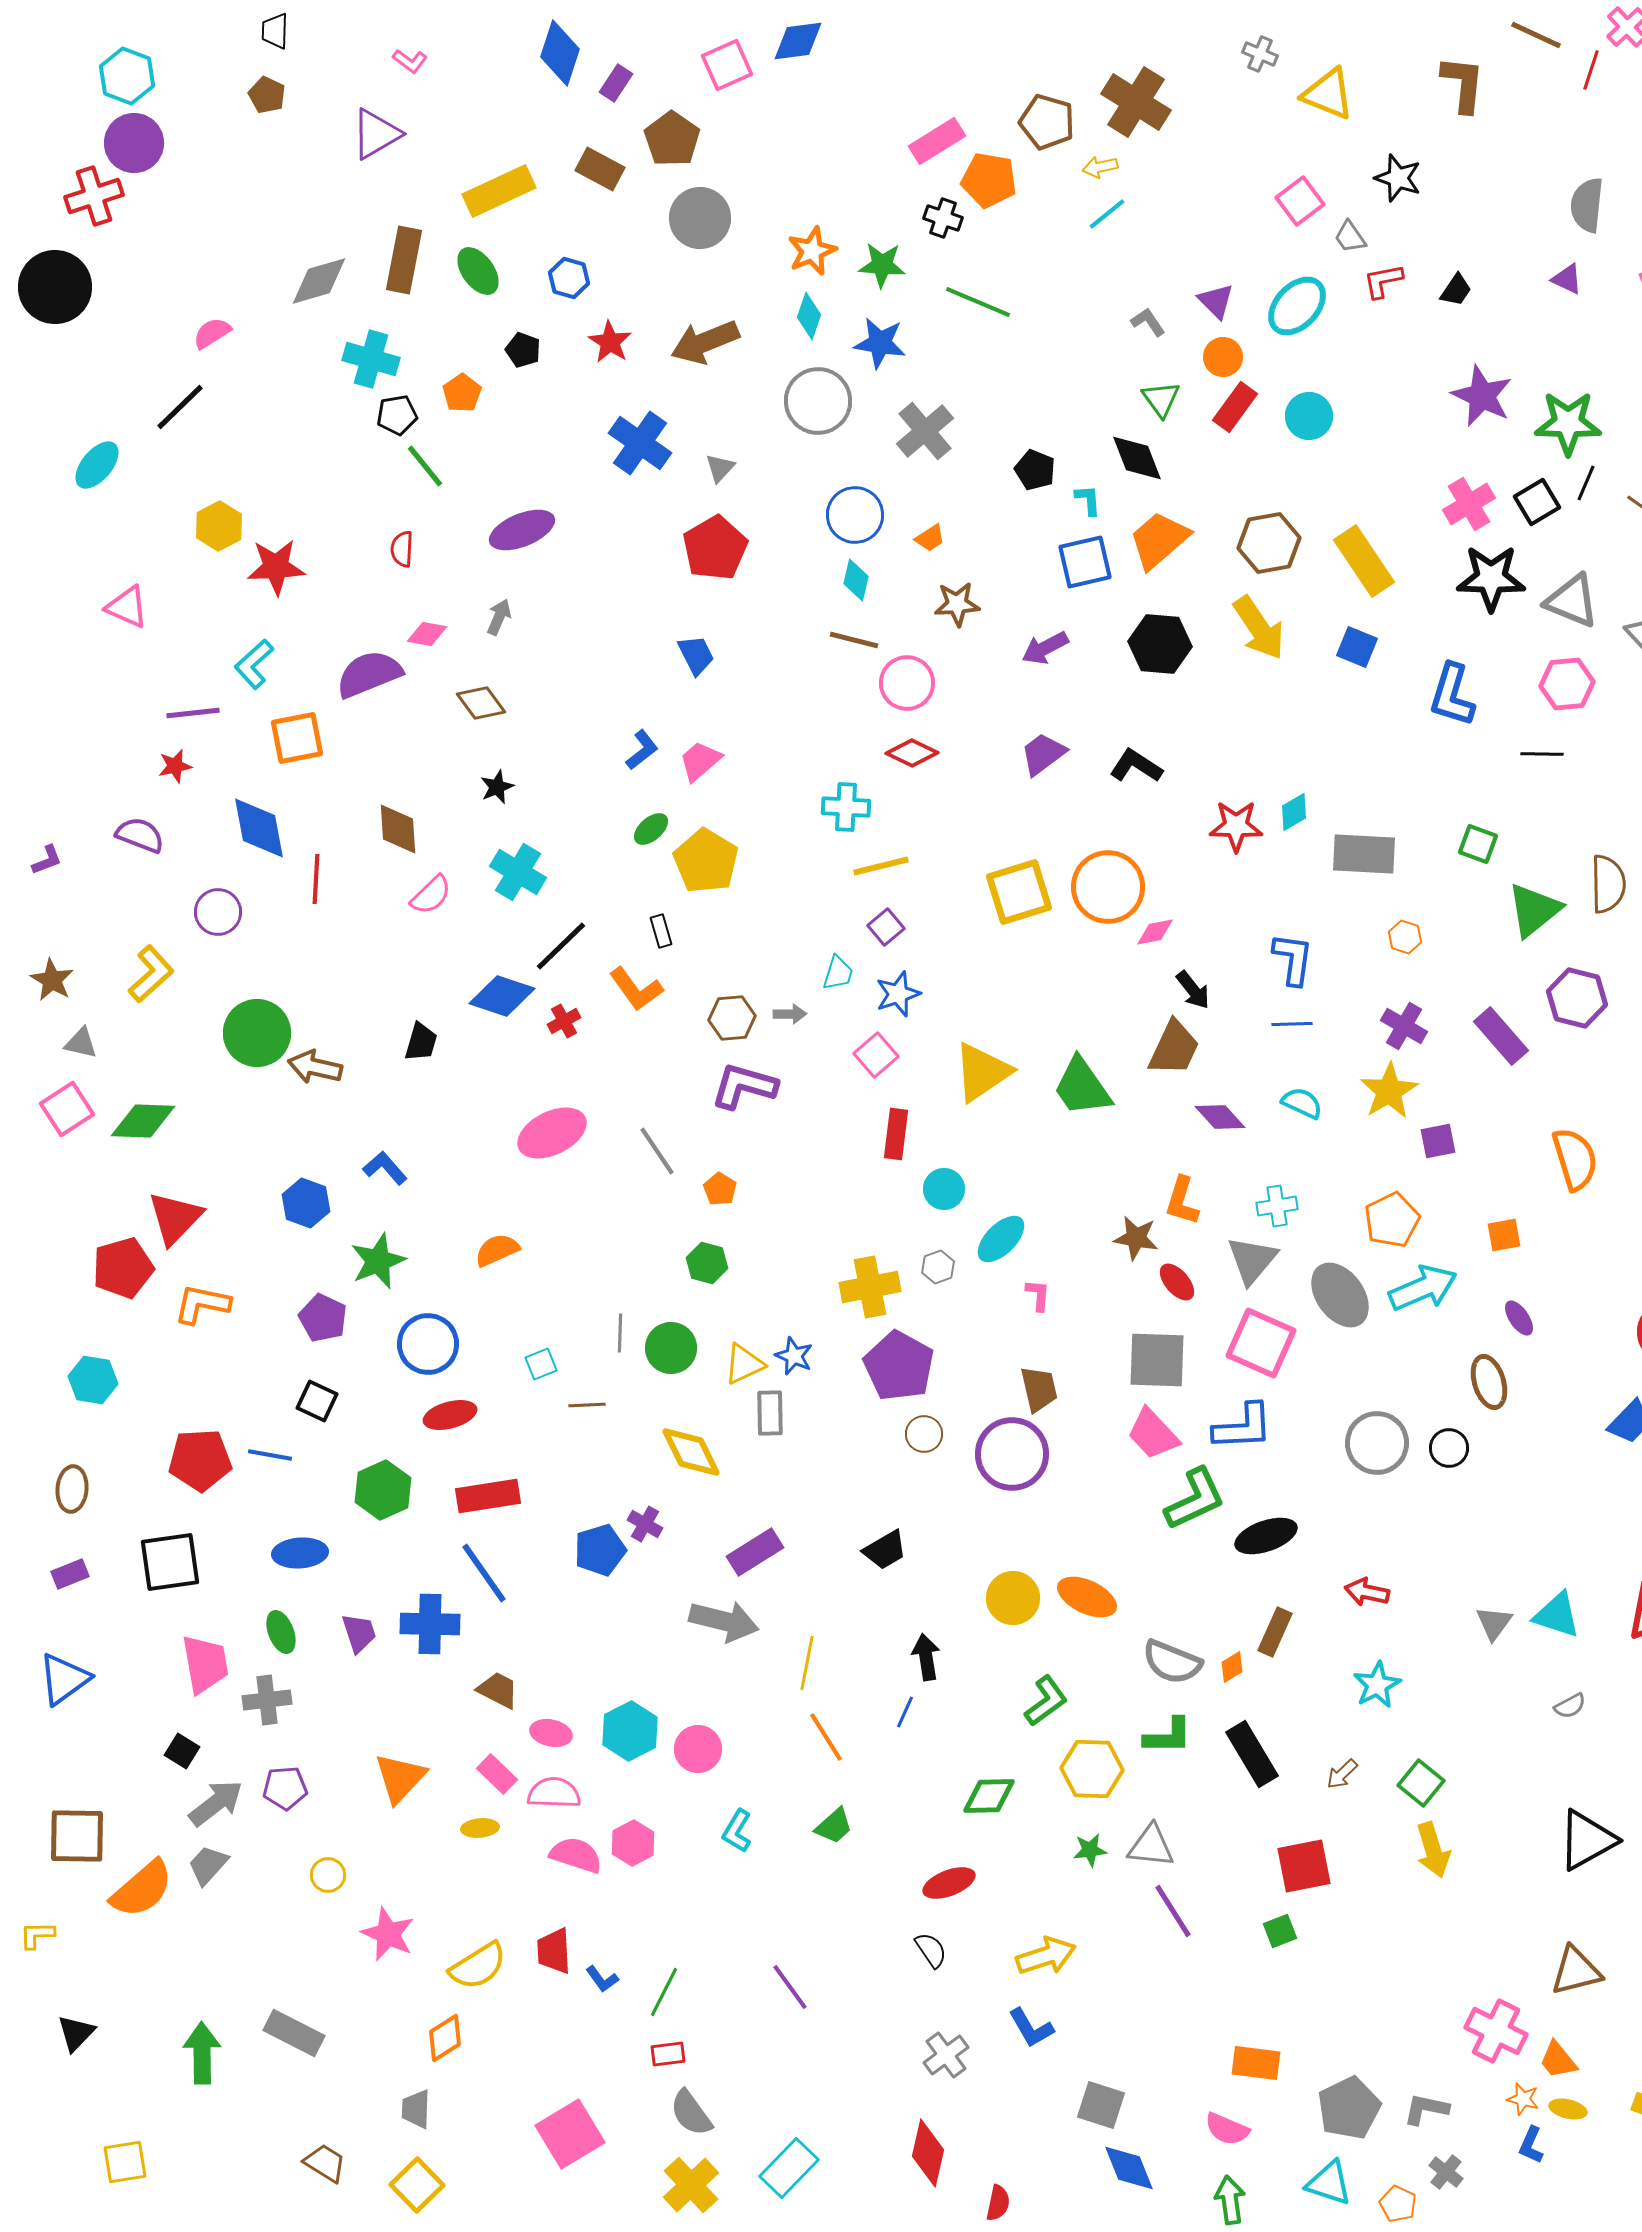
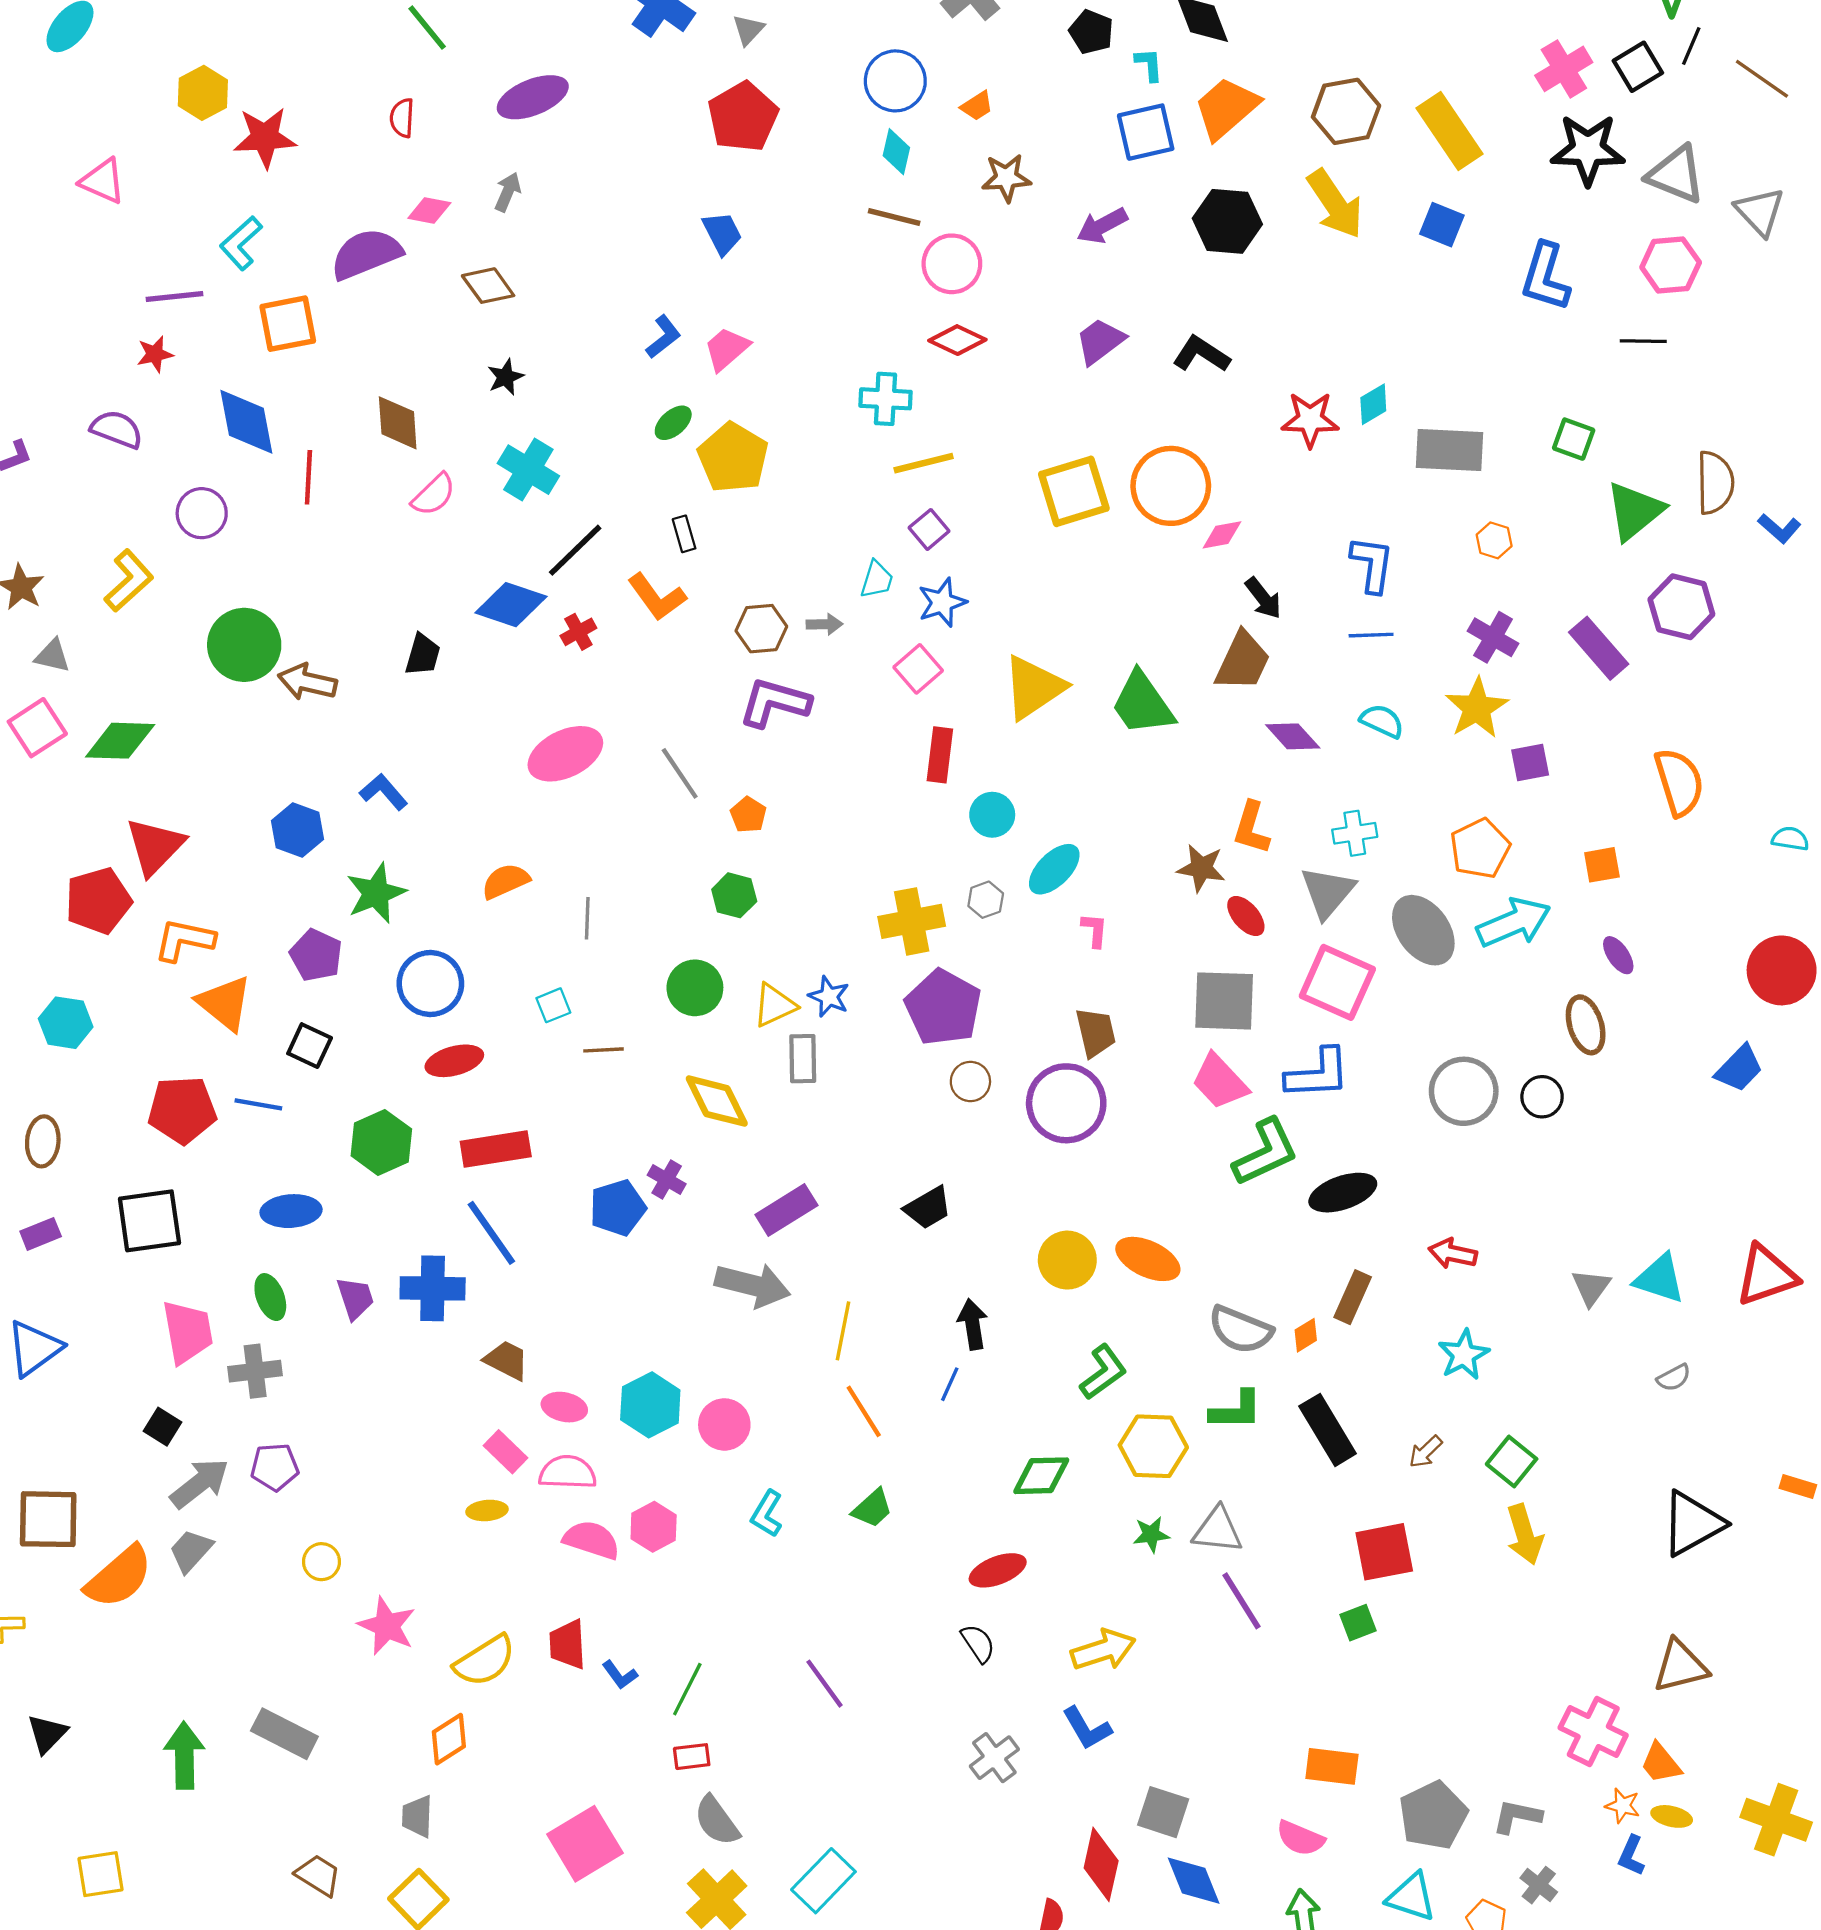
gray line: (620, 1333) -> (587, 918), moved
orange triangle: (400, 1778) -> (225, 1003), moved, turned -34
red diamond: (928, 2153) -> (1101, 1864), moved

